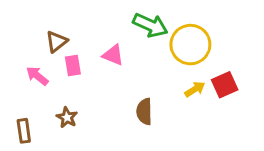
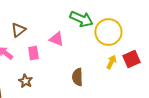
pink rectangle: (73, 65) -> (33, 53), moved
yellow arrow: (195, 89) -> (111, 62), turned -32

